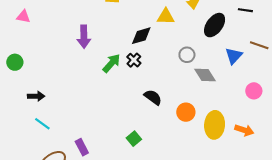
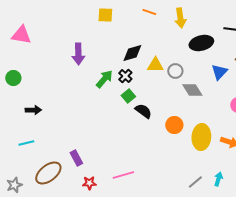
pink triangle: (23, 17) -> (21, 35), size x1.5
yellow triangle: (166, 17) -> (155, 65), moved
black ellipse: (215, 25) -> (201, 43), turned 40
cyan line: (42, 124) -> (26, 143), moved, turned -49
green square: (134, 139) -> (128, 96), moved

